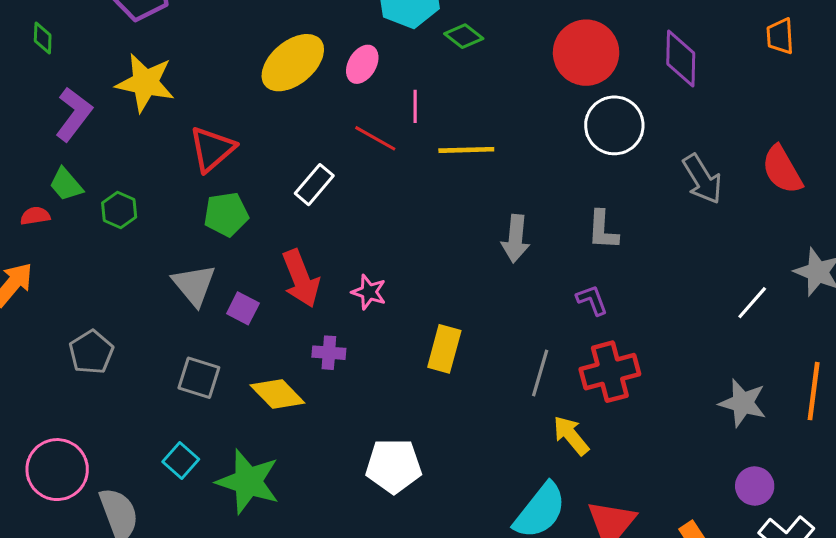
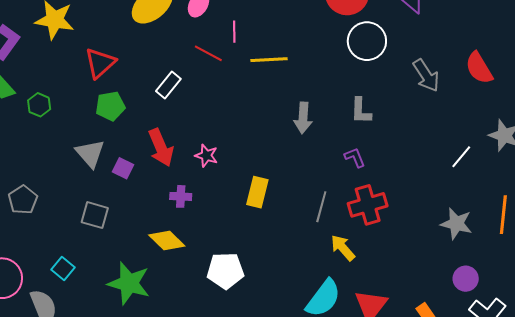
yellow diamond: (277, 394) -> (167, 240), moved
cyan square: (181, 460) -> (63, 268), moved

